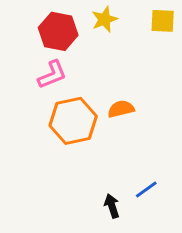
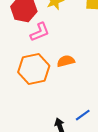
pink L-shape: (52, 75) -> (40, 32), moved

